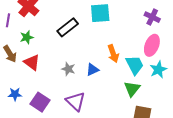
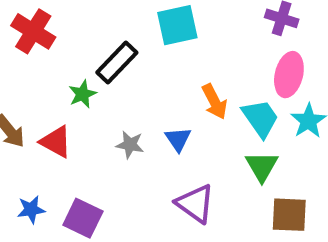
green star: (27, 37) -> (82, 94), moved
blue triangle: (93, 70) -> (178, 139), turned -32
purple triangle: (76, 101) -> (195, 204), moved

